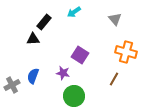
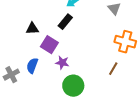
black rectangle: (44, 22) -> (65, 22), moved
purple square: (80, 55) -> (49, 45), moved

